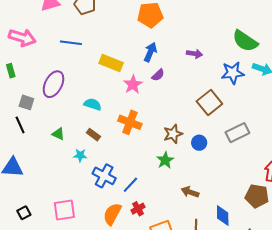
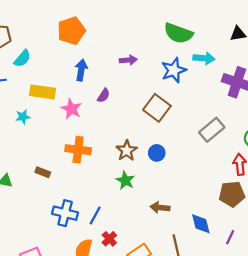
purple semicircle: (158, 75) -> (104, 95), moved
cyan semicircle: (93, 104) -> (22, 58), moved, turned 126
gray rectangle: (237, 133) -> (212, 130), moved
cyan star: (80, 155) -> (23, 117), moved

